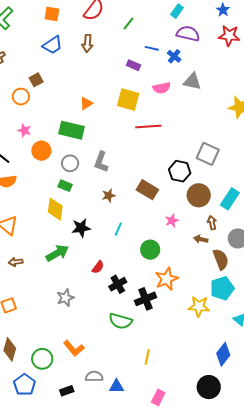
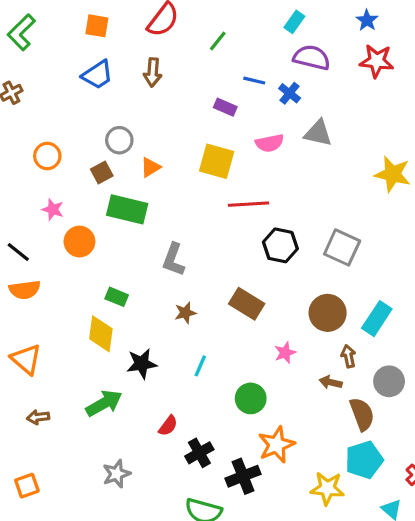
brown square: (36, 80) -> (102, 173), moved
gray circle: (70, 163) -> (119, 140), moved
black hexagon: (180, 171) -> (280, 245), moved

